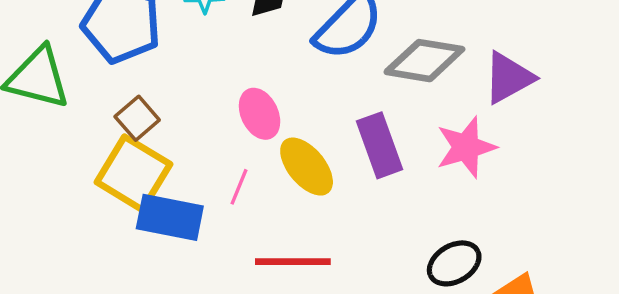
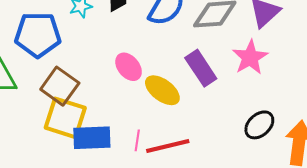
brown square: (137, 118) -> (60, 86), size x1.5
pink line: (239, 187) -> (137, 140), moved

